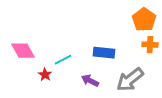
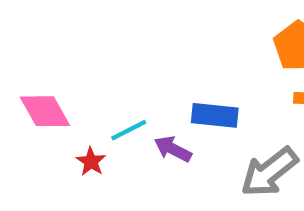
purple arrow: (90, 81) -> (173, 149), moved

